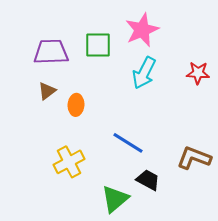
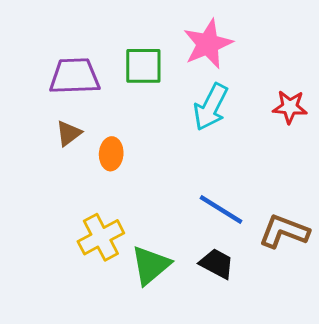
blue line: (128, 143) -> (221, 209), moved
green triangle: (115, 199) -> (151, 265), moved

